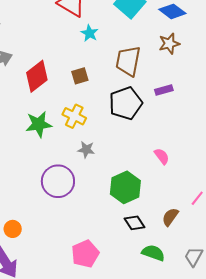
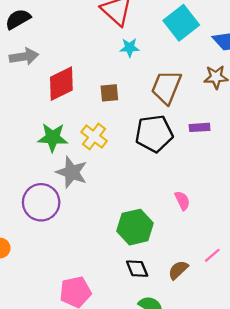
cyan star: (89, 33) -> (130, 48), turned 30
gray star: (86, 150) -> (72, 172), moved, size x1.6
purple circle: (58, 181) -> (41, 202), moved

